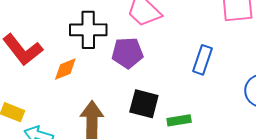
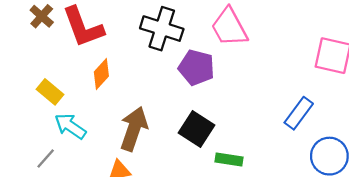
blue rectangle: (203, 60) -> (299, 113), moved
orange diamond: (65, 69) -> (101, 74), moved, turned -44

